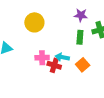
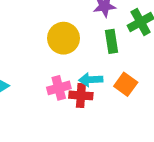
yellow circle: (34, 22) -> (63, 38), moved

